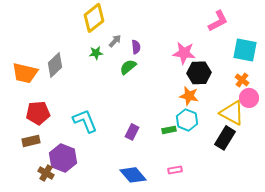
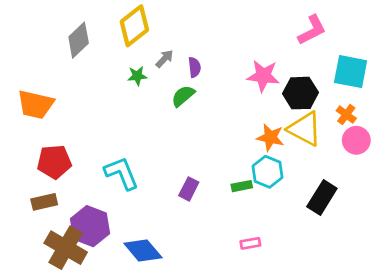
gray diamond: (55, 65) -> (79, 40), moved
black hexagon: (199, 73) -> (300, 93), moved
yellow triangle: (232, 113) -> (305, 129), moved
brown cross: (46, 173) -> (66, 248), size x1.8
blue diamond: (133, 175) -> (143, 251), moved

